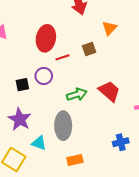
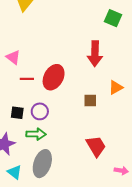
red line: (62, 57) -> (27, 79), moved
green arrow: (77, 94) -> (36, 134), moved

